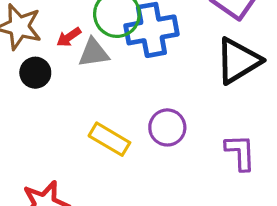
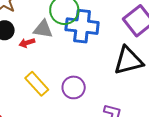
red arrow: (69, 37) -> (27, 43), moved

